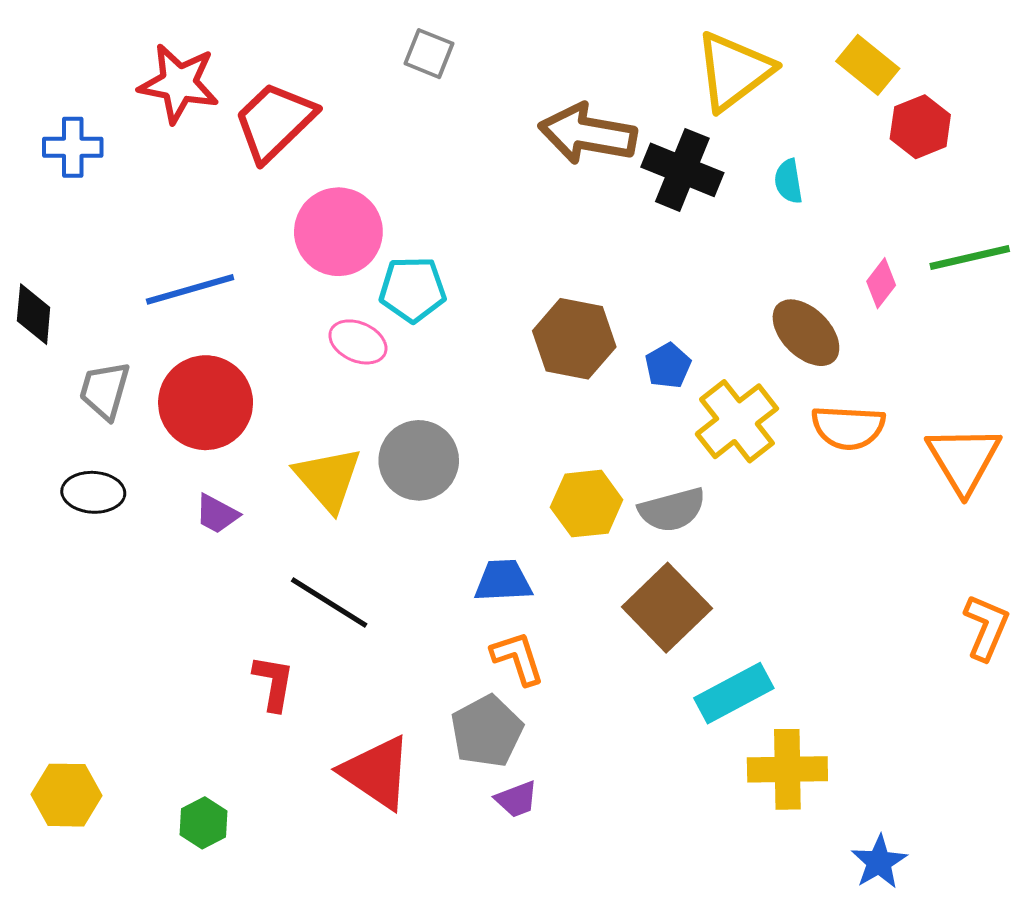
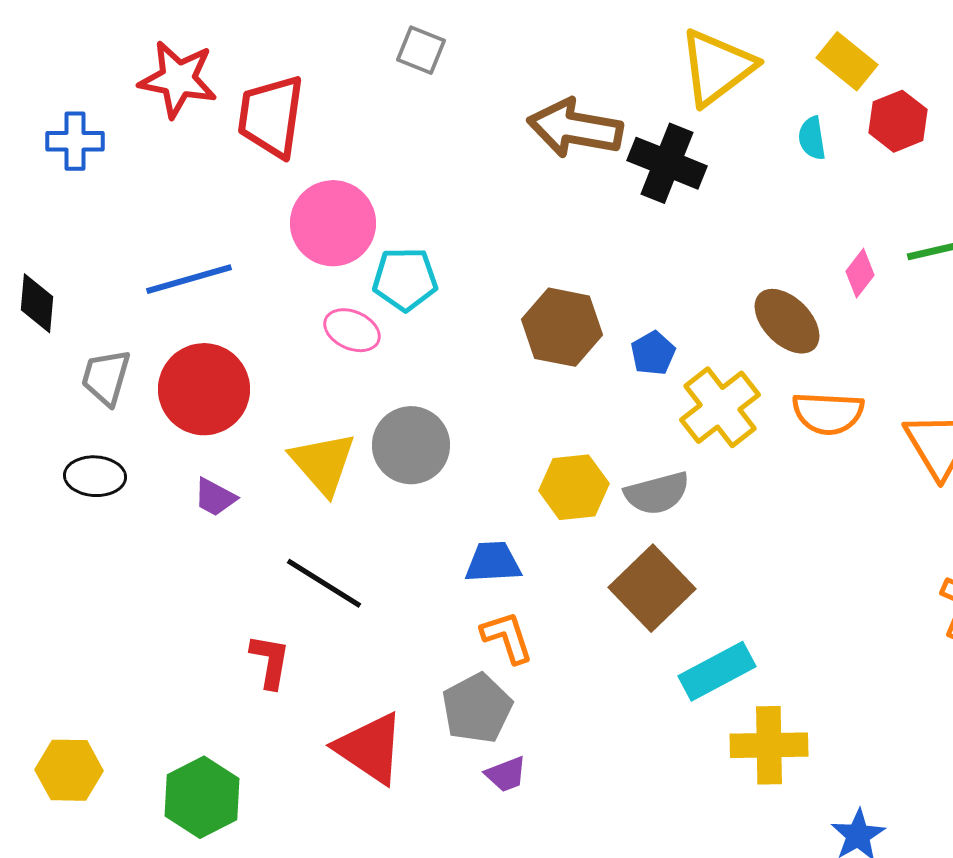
red trapezoid: (275, 122) -> (271, 116), turned -38
cyan semicircle: (788, 181) -> (812, 138), moved
green hexagon: (203, 823) -> (202, 797), size x1.6

